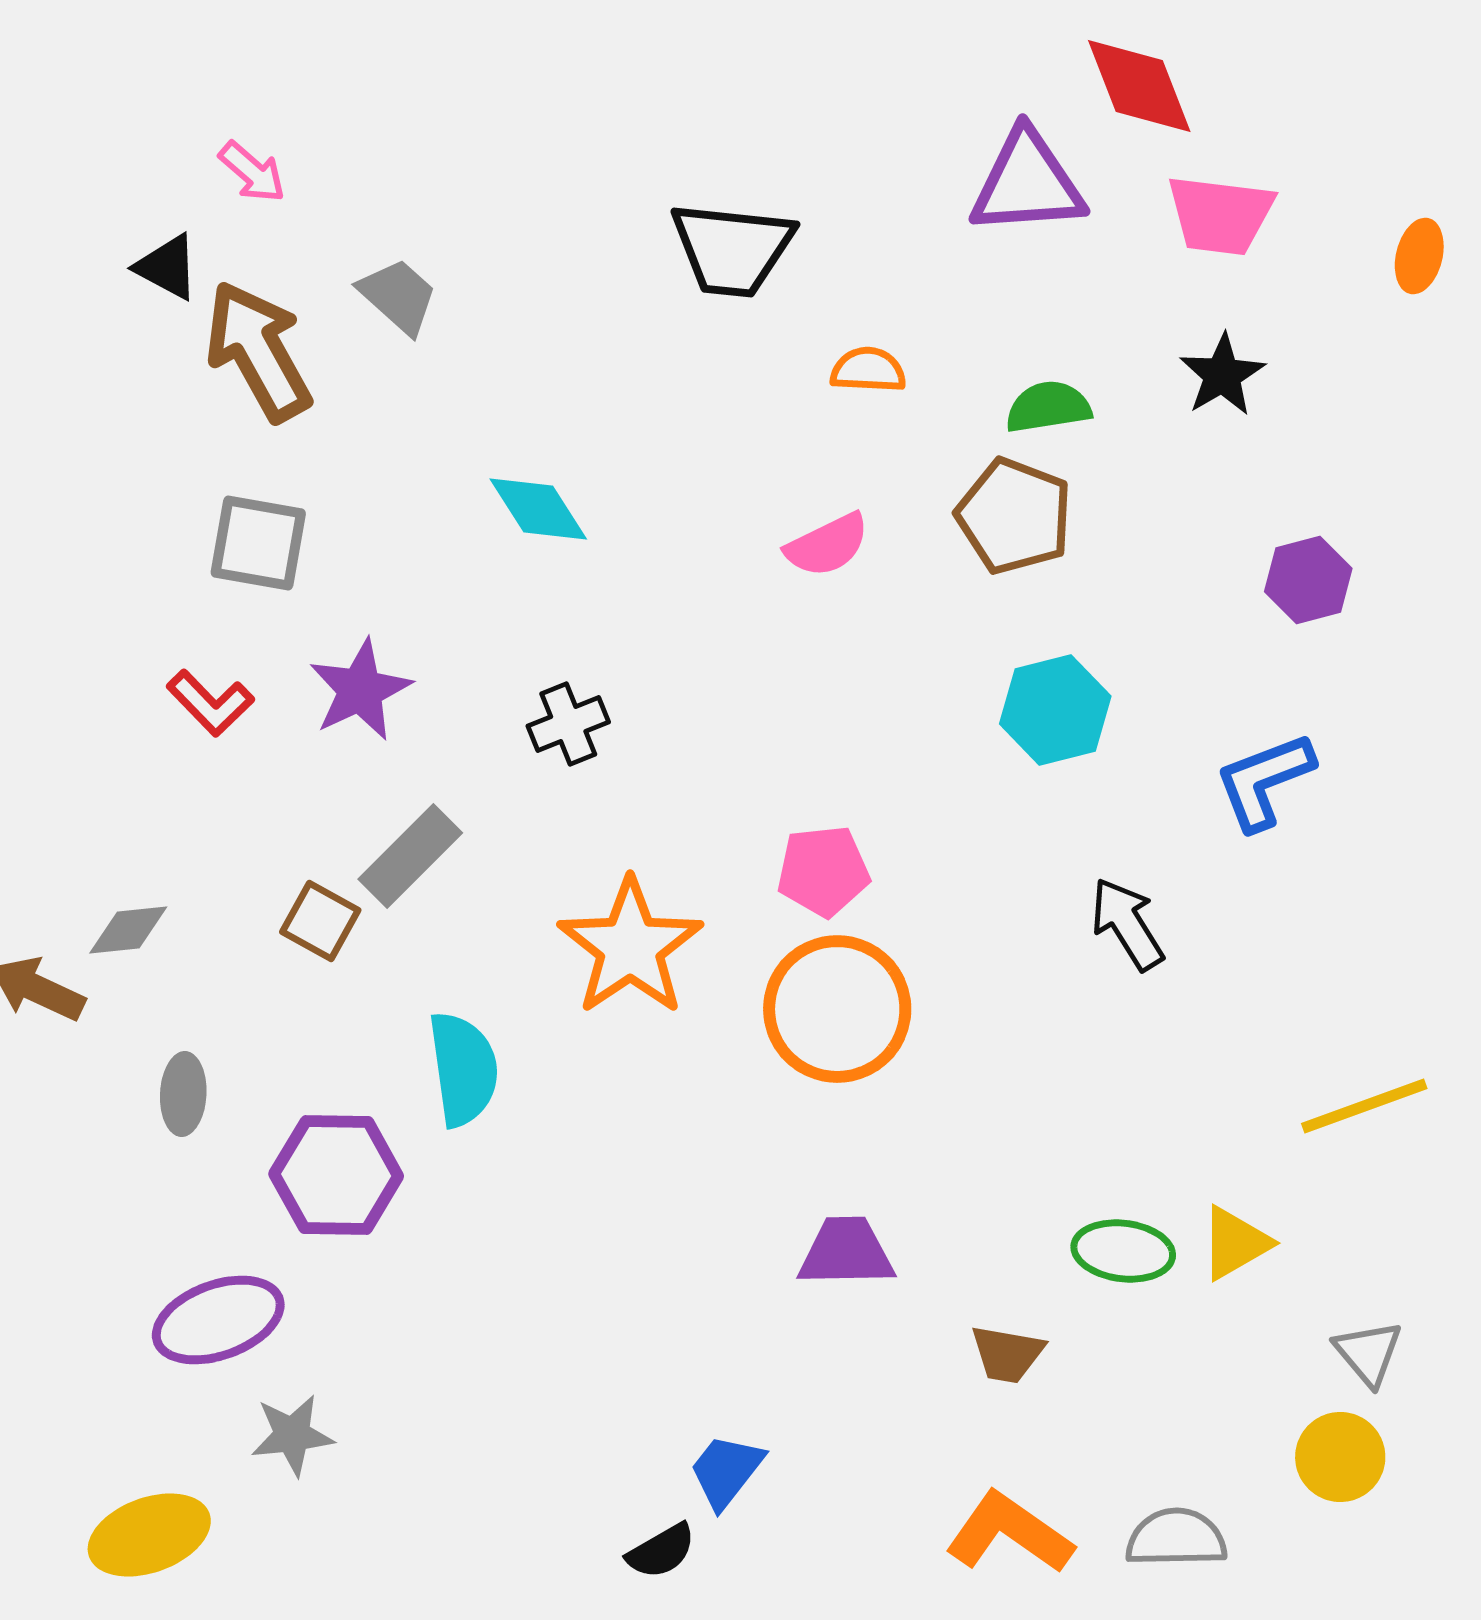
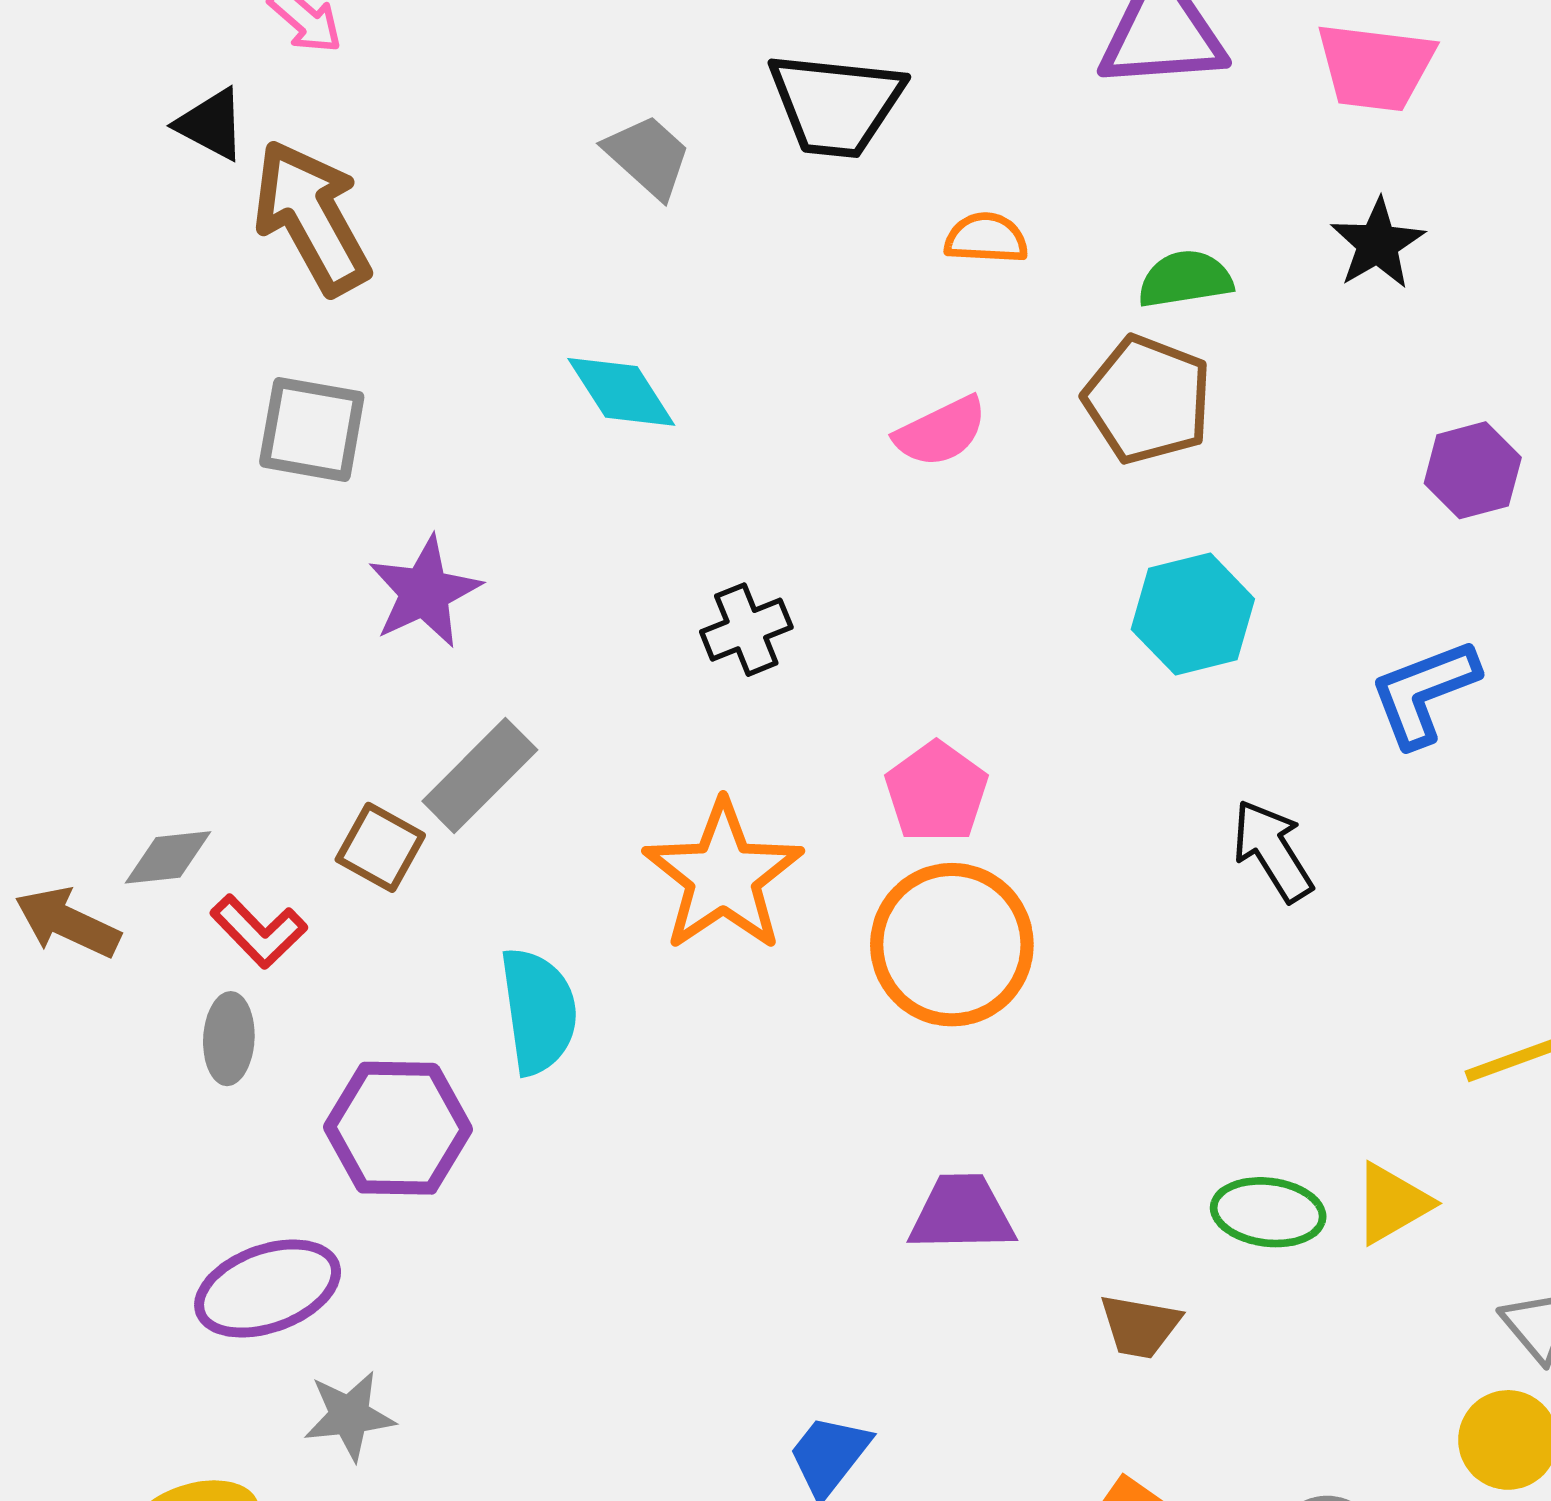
gray trapezoid: (398, 296) -> (648, 156), moved
red L-shape: (210, 703) -> (259, 931), moved
black cross: (568, 724) -> (746, 630), moved
pink pentagon: (823, 871) -> (936, 792), turned -30

